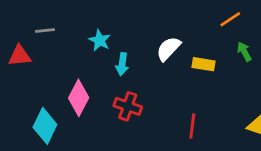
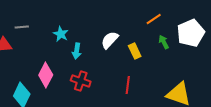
yellow rectangle: (204, 64) -> (135, 51), turned 56
red line: (192, 126) -> (128, 85), moved

